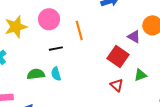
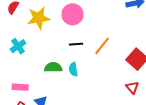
orange line: (79, 30) -> (102, 46), moved, turned 48

